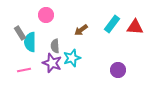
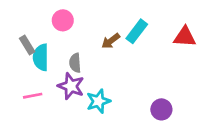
cyan rectangle: (112, 24) -> (137, 31), moved
cyan star: (72, 58) -> (98, 101), moved
purple circle: (118, 70) -> (161, 109), moved

